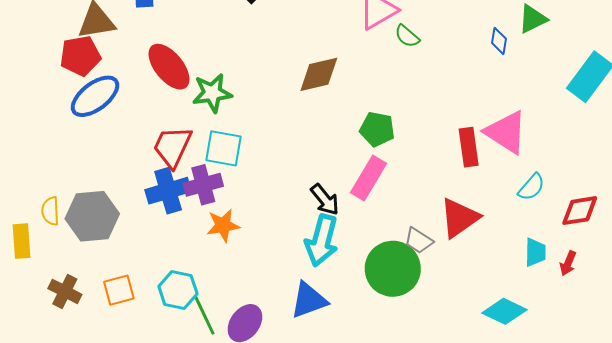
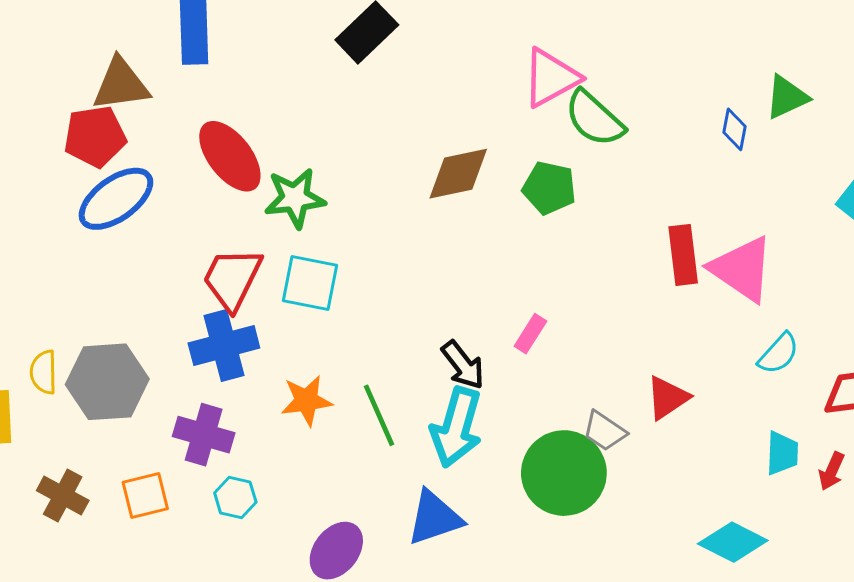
green semicircle: (407, 36) -> (594, 119), size x1.6
green pentagon: (377, 129) -> (549, 188), moved
red rectangle: (469, 147) -> (683, 255), moved
pink rectangle: (369, 178) -> (530, 334), size x0.6
purple cross: (203, 185) -> (204, 435), moved, turned 30
red triangle: (459, 218) -> (667, 398), size x0.7
cyan hexagon: (178, 290) -> (235, 497), size x0.7
green line: (204, 315) -> (379, 415), moved

